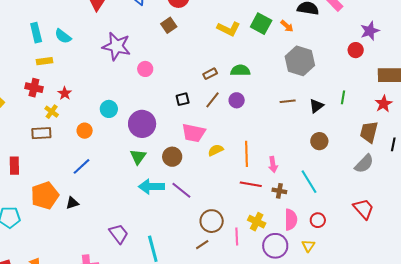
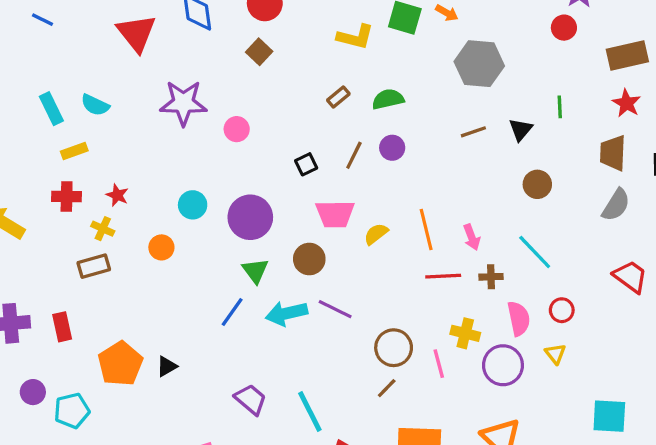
brown rectangle: (210, 74) -> (338, 97), moved
blue line: (81, 166) -> (232, 312), moved

